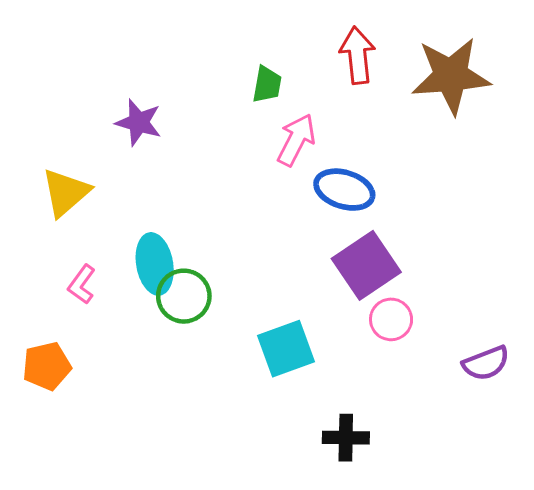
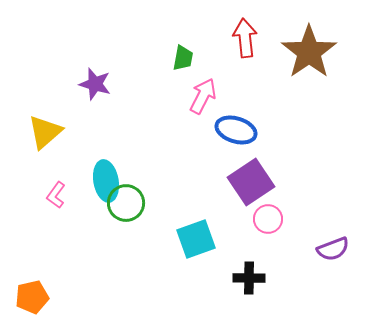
brown star: (451, 76) -> (309, 52), turned -30
orange pentagon: (47, 366) -> (32, 297), moved
black cross: (346, 438) -> (249, 278), moved

